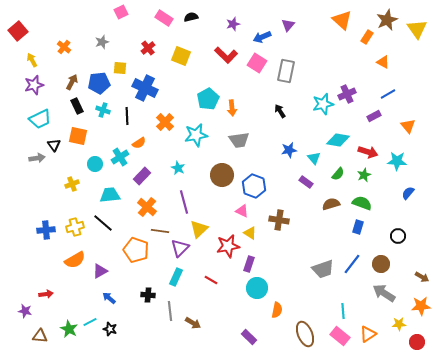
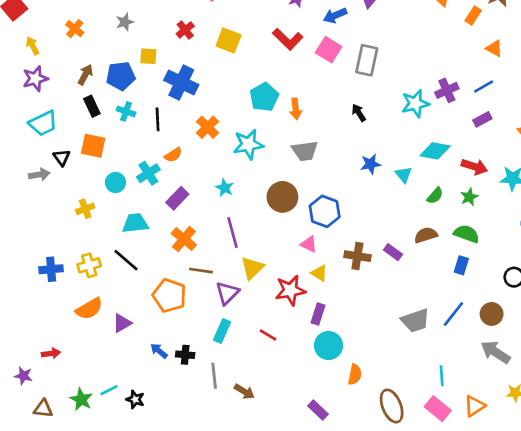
blue line: (388, 94) -> (484, 86), moved
purple rectangle: (306, 182) -> (393, 252), moved
blue arrow: (109, 298) -> (159, 351), moved

